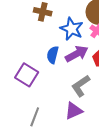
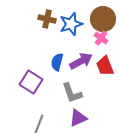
blue star: (72, 29) -> (71, 24), moved, turned 30
gray L-shape: (81, 86) -> (72, 93), moved, turned -75

